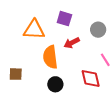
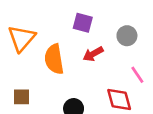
orange triangle: (34, 30) -> (22, 38), moved, turned -50
orange semicircle: (50, 57) -> (54, 59), moved

